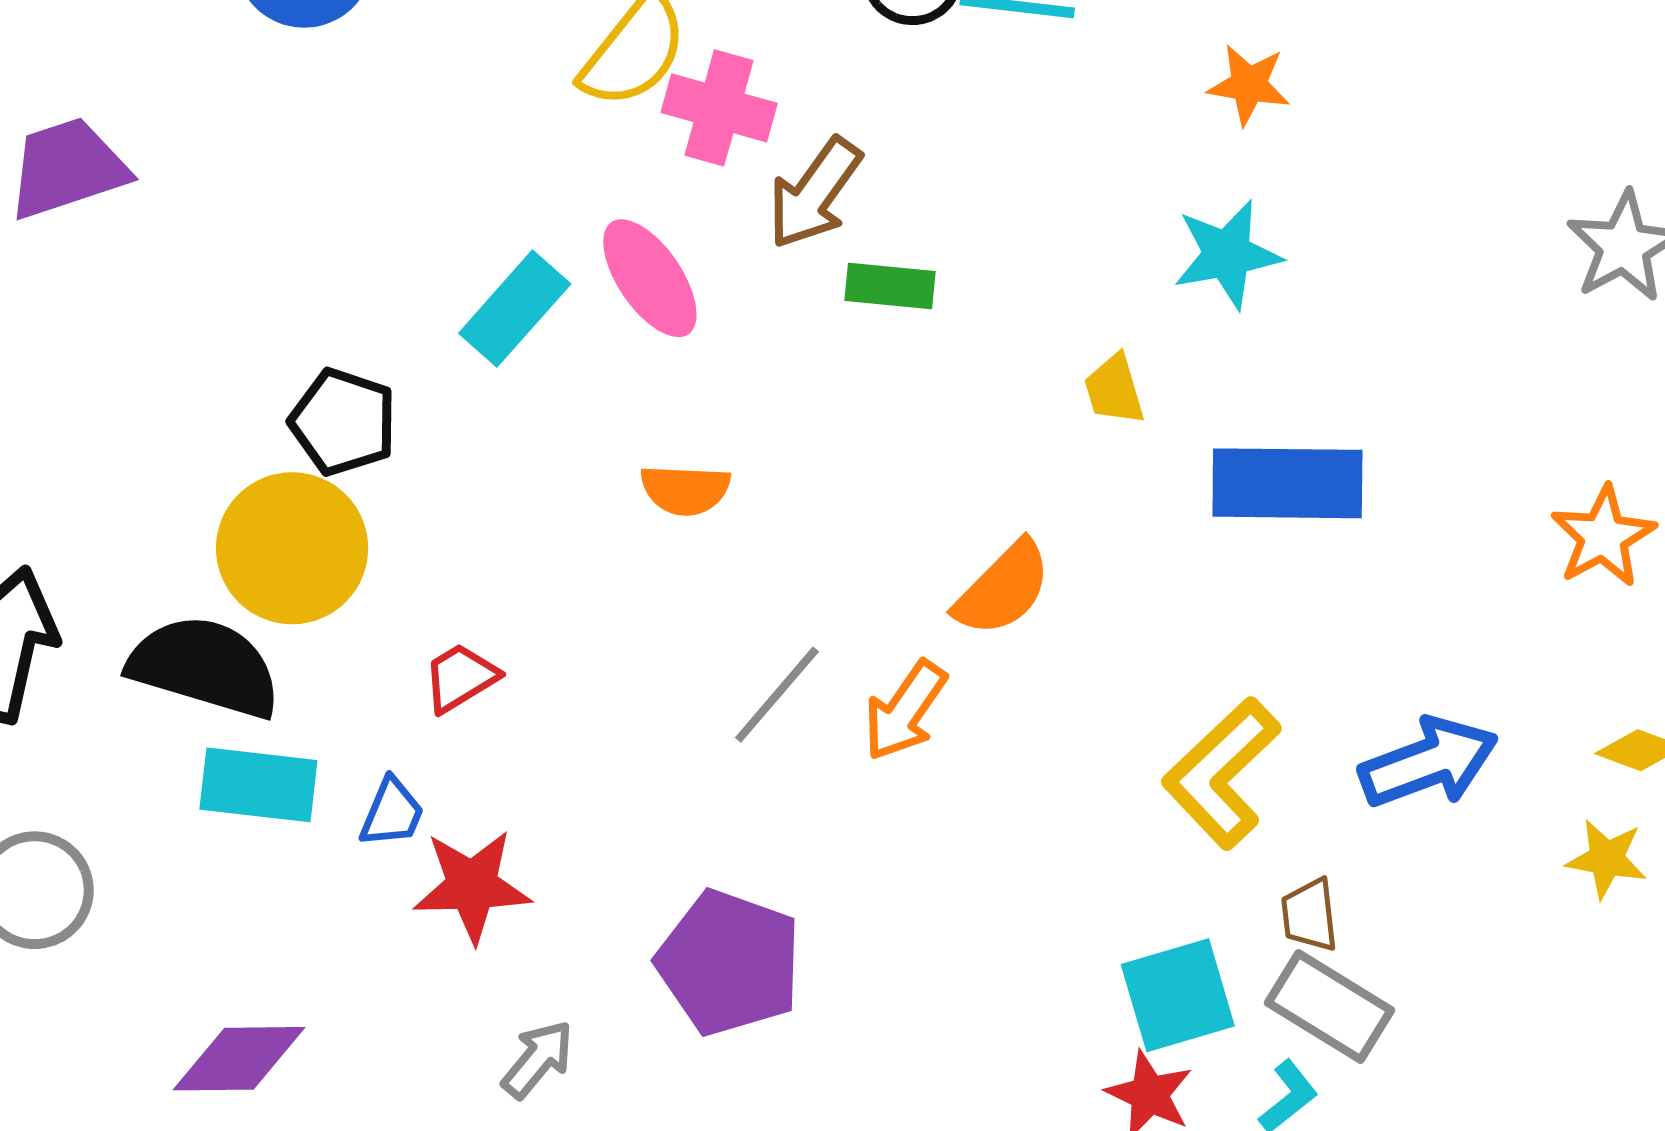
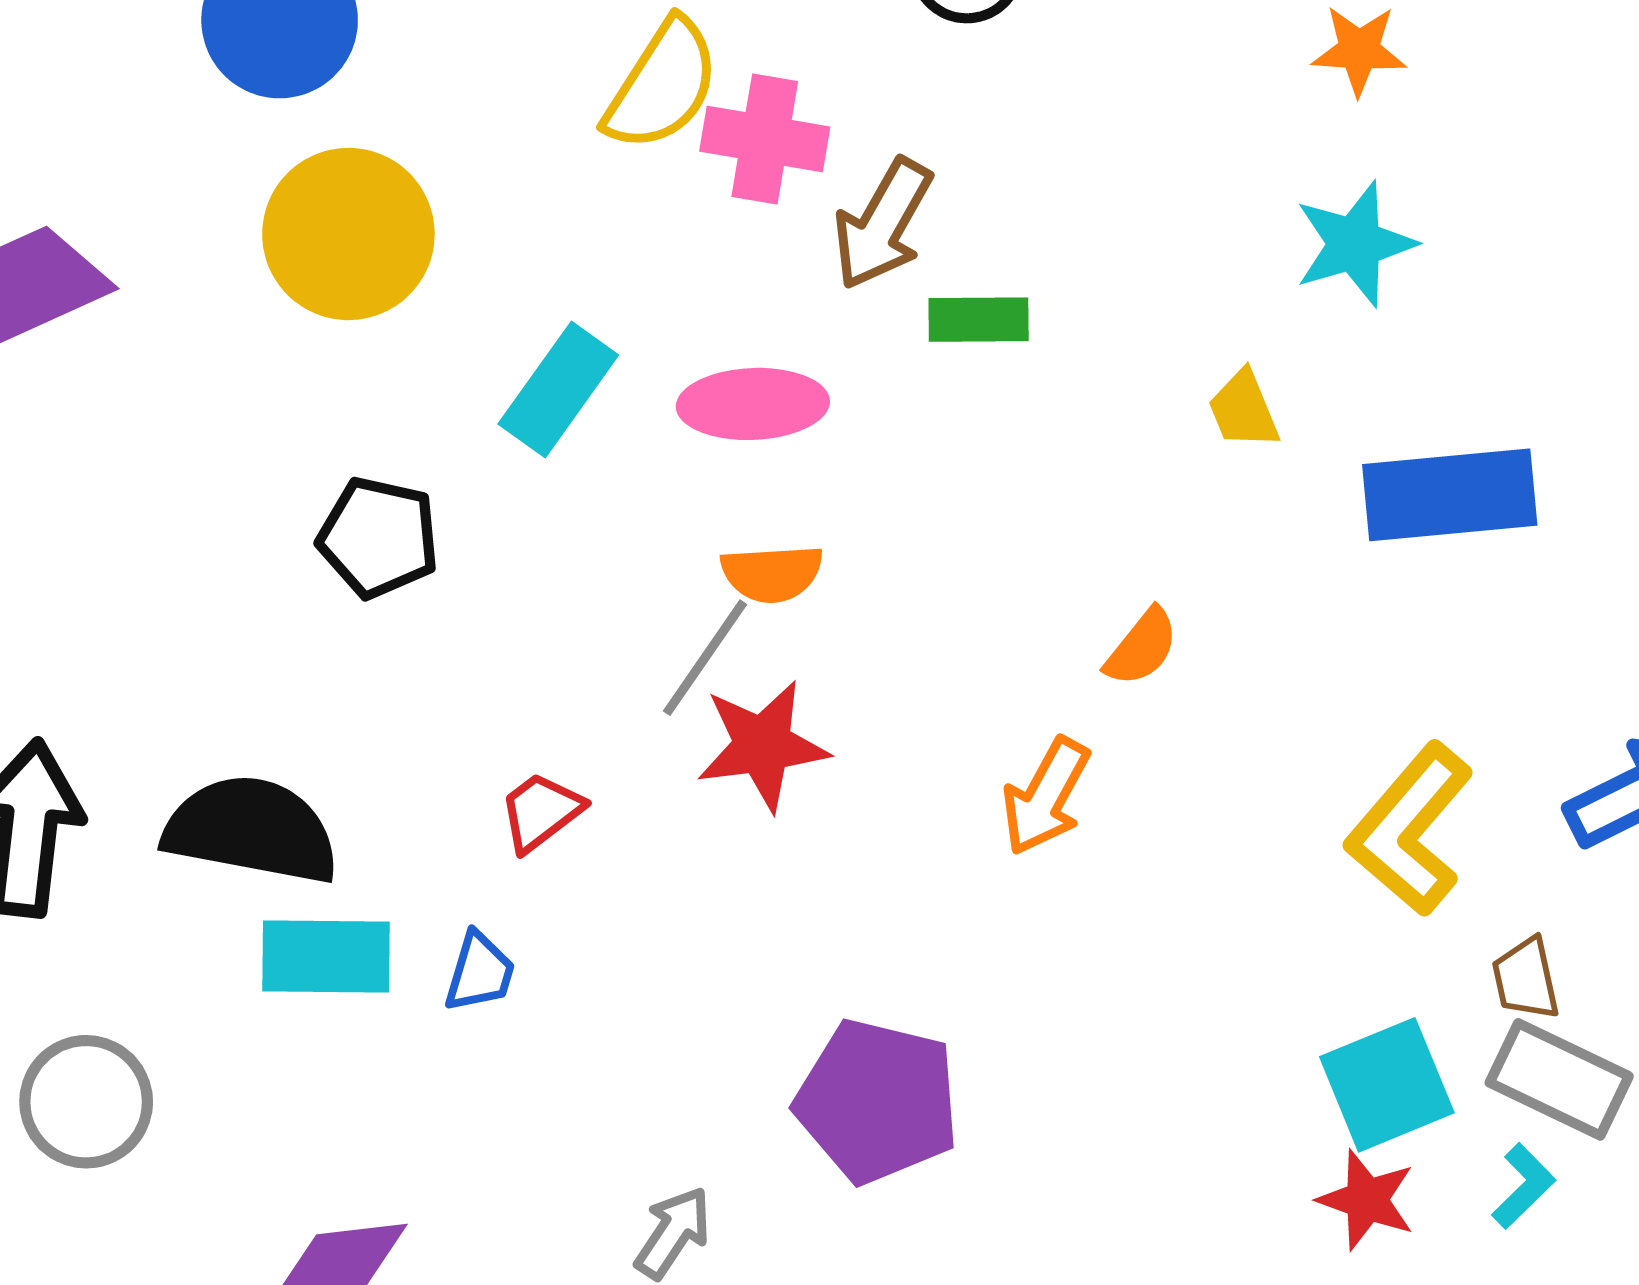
pink ellipse: (650, 278) -> (753, 404), moved, turned -52
yellow circle: (292, 548) -> (348, 234), moved
orange semicircle: (1003, 589) -> (1142, 647), size x0.7
gray line: (777, 695) -> (705, 658), moved
red star: (472, 886) -> (763, 745), moved

